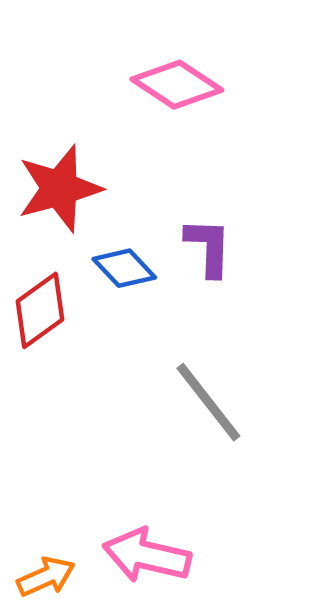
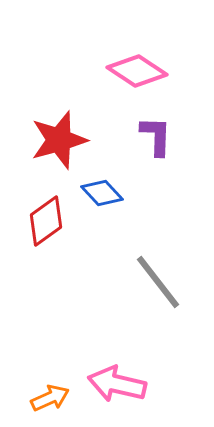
purple L-shape: (208, 247) -> (156, 136), moved

